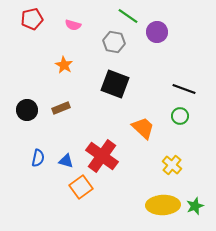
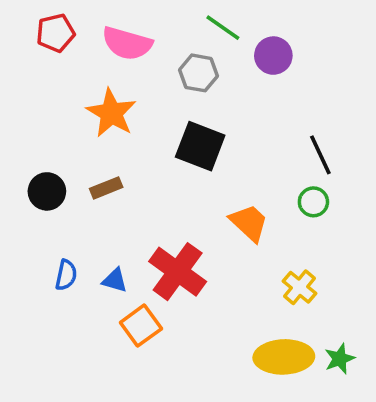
pink semicircle: (73, 25) -> (127, 43), size x1.8
orange star: (64, 65) -> (111, 113), size x1.6
black line: (184, 89) -> (320, 155), turned 45

